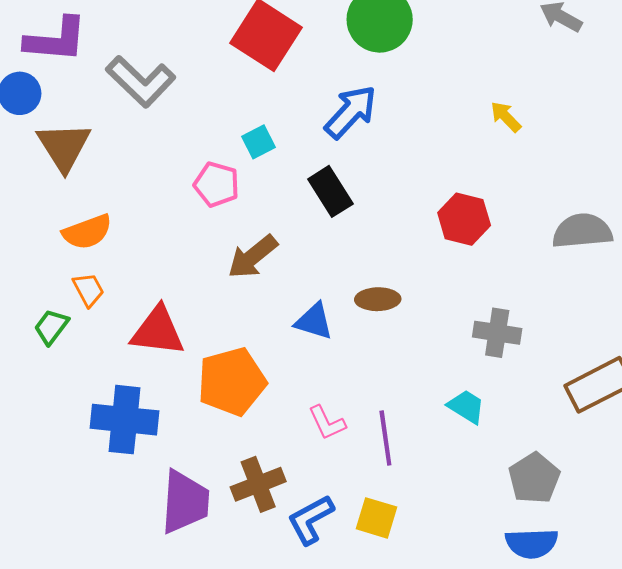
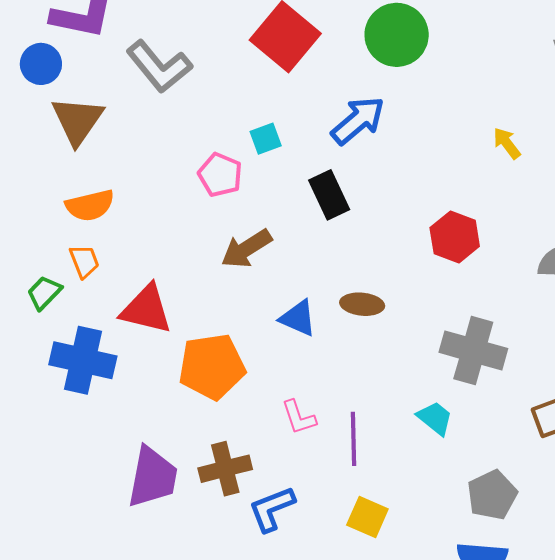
gray cross: (497, 333) -> (473, 350), size x1.4
blue cross: (125, 420) -> (83, 360), moved
yellow square: (377, 518) -> (367, 517), moved

